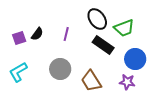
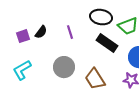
black ellipse: (97, 19) -> (101, 17), turned -45
purple line: (66, 34) -> (70, 32), turned -32

